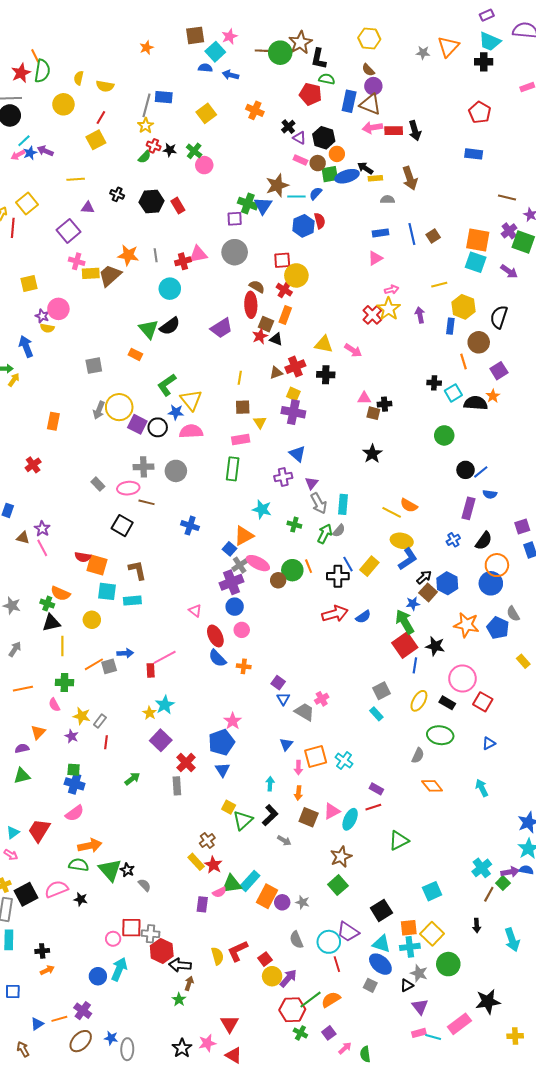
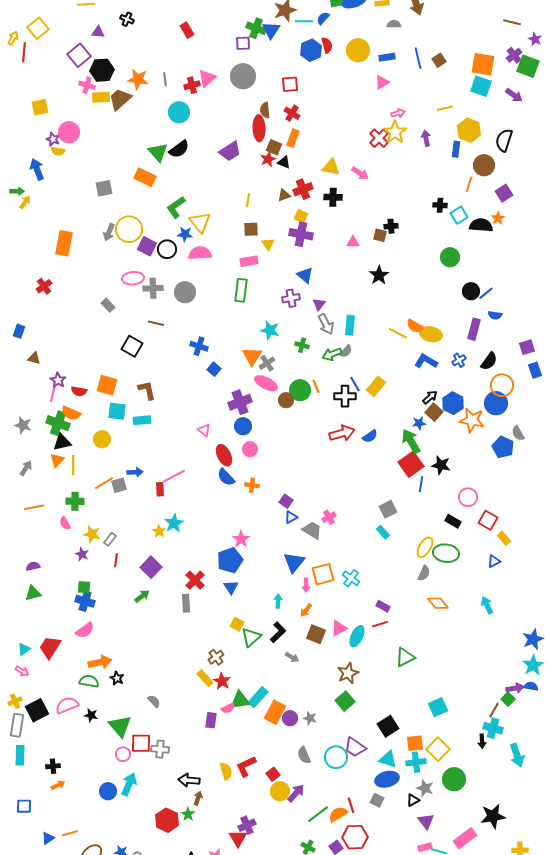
black hexagon: (152, 202) -> (102, 70), moved
pink triangle: (198, 254) -> (207, 78), turned -30
yellow circle: (296, 275) -> (358, 50), moved
brown semicircle: (257, 287) -> (265, 110), turned -126
orange rectangle: (135, 354) -> (145, 177), size x1.5
orange line: (463, 362) -> (469, 184), turned 35
pink triangle: (364, 398) -> (353, 242), moved
orange rectangle: (53, 421) -> (64, 243), size x1.4
pink ellipse: (128, 488) -> (133, 278), moved
purple star: (42, 529) -> (58, 380), moved
green arrow: (325, 534) -> (332, 354), turned -138
orange triangle: (244, 536) -> (252, 356), turned -30
yellow ellipse: (402, 541) -> (431, 334), moved
pink line: (42, 548) -> (53, 393), moved, turned 42
blue square: (230, 549) -> (214, 369), moved
red semicircle: (83, 557) -> (79, 391), moved
blue L-shape: (408, 559) -> (426, 361), moved, turned -115
gray cross: (240, 565) -> (267, 363), moved
green cross: (47, 604) -> (58, 423), size x1.6
orange star: (467, 625) -> (472, 420), moved
yellow rectangle: (523, 661) -> (504, 538), moved
pink circle: (462, 679) -> (468, 497), size x0.7
blue triangle: (283, 699) -> (291, 517), turned 32
yellow ellipse: (419, 701) -> (425, 547), moved
orange triangle: (38, 732) -> (57, 460), moved
purple square: (161, 740) -> (151, 567), moved
blue triangle: (286, 744) -> (294, 562), size x1.6
orange arrow: (298, 793) -> (306, 610), turned 32
cyan cross: (482, 868) -> (493, 728), moved, turned -36
green triangle: (110, 870) -> (120, 726), moved
black star: (127, 870) -> (117, 678), moved
red hexagon: (162, 951) -> (167, 820), moved
red line: (337, 964) -> (351, 805), moved
blue ellipse: (380, 964) -> (387, 779), turned -55
red hexagon: (292, 1010) -> (355, 837), moved
purple cross: (83, 1011) -> (247, 825), moved, turned 30

